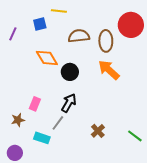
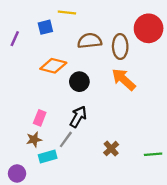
orange diamond: (47, 58) -> (53, 66), turned -45
brown star: (18, 120) -> (34, 139), moved
green line: (135, 136) -> (153, 154), turned -42
cyan rectangle: (42, 138) -> (48, 156), turned -35

